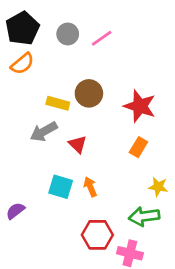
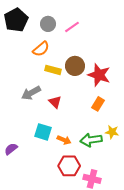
orange semicircle: (22, 64) -> (41, 49), moved
brown circle: (89, 93) -> (75, 66), moved
yellow rectangle: (58, 103) -> (53, 70), moved
orange arrow: (90, 187) -> (64, 140), moved, turned 136
green arrow: (144, 216) -> (91, 140), moved

